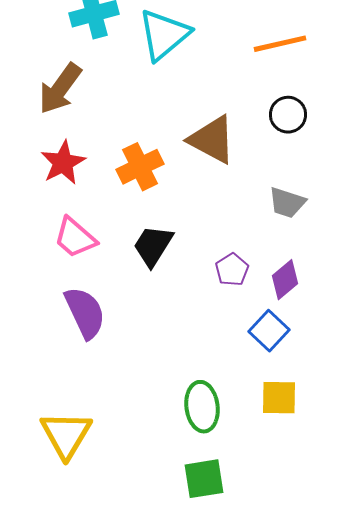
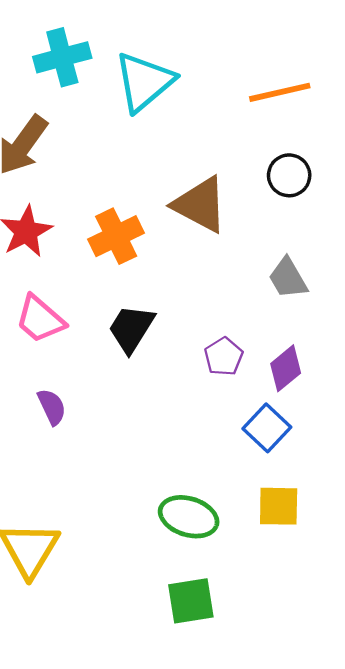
gray trapezoid: (287, 203) -> (288, 278), turned 42
purple semicircle: (85, 313) -> (52, 407), size x0.6
green ellipse: (202, 407) -> (189, 517), turned -66

